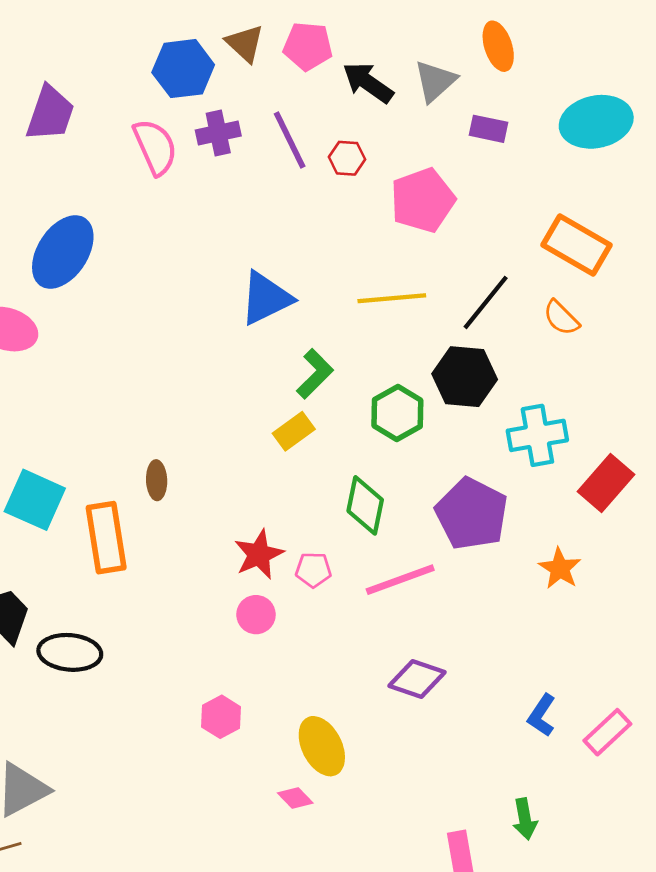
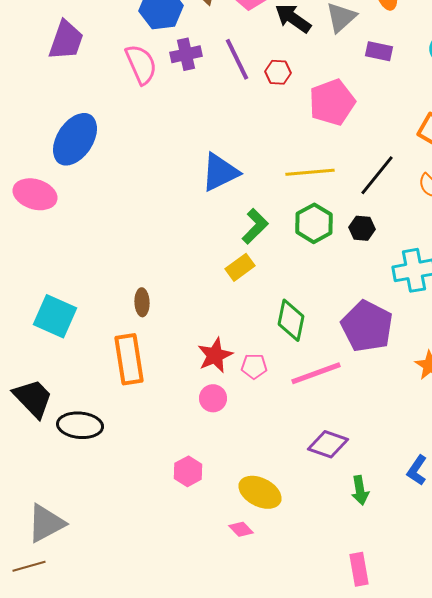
black hexagon: (465, 377) -> (362, 228), size x0.6
green hexagon: (397, 413) -> (314, 223), moved
orange rectangle: (106, 538) -> (129, 359), moved
yellow ellipse: (322, 746) -> (260, 492), turned -36
green arrow: (525, 819) -> (360, 490), moved

